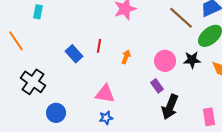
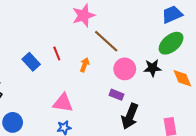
brown line: (181, 18) -> (106, 41), moved
red line: (99, 46) -> (57, 53), turned -32
purple rectangle: (157, 86) -> (117, 95), turned -32

